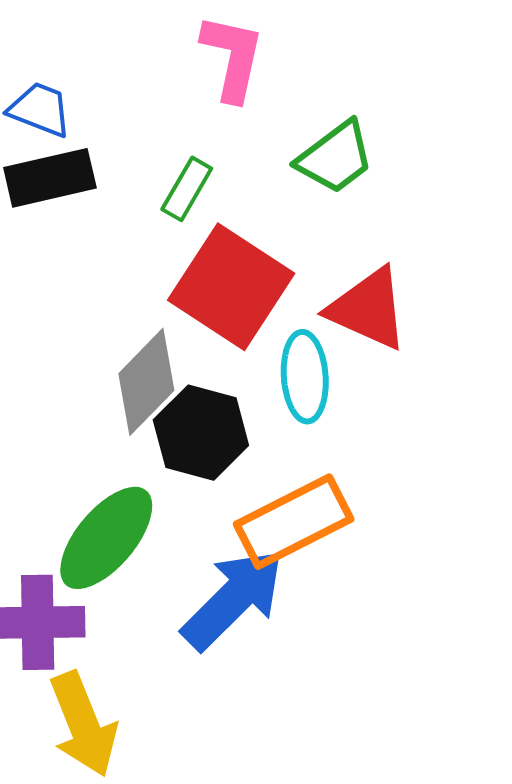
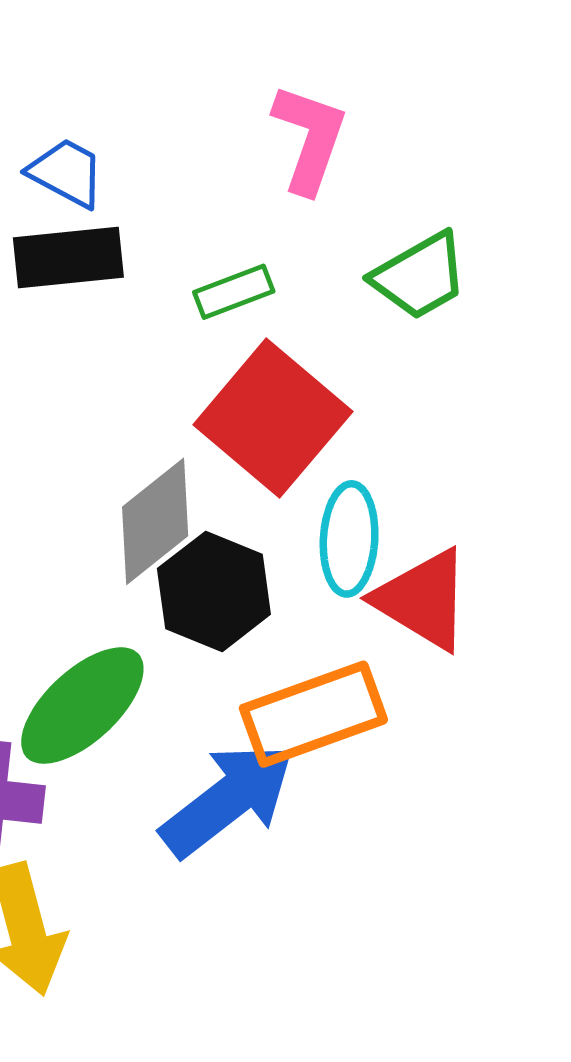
green rectangle: (187, 189) -> (234, 292), turned 32
red triangle: (368, 309) -> (423, 600), moved

